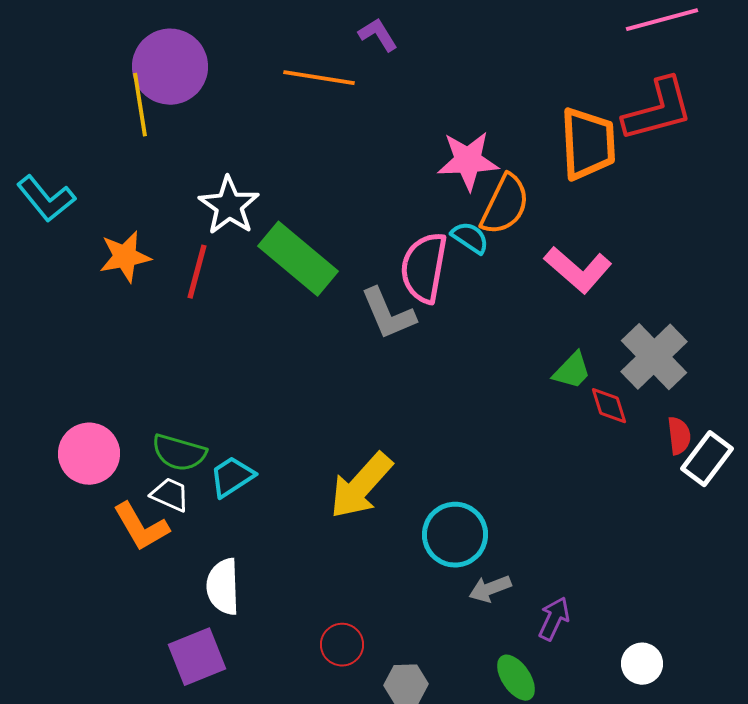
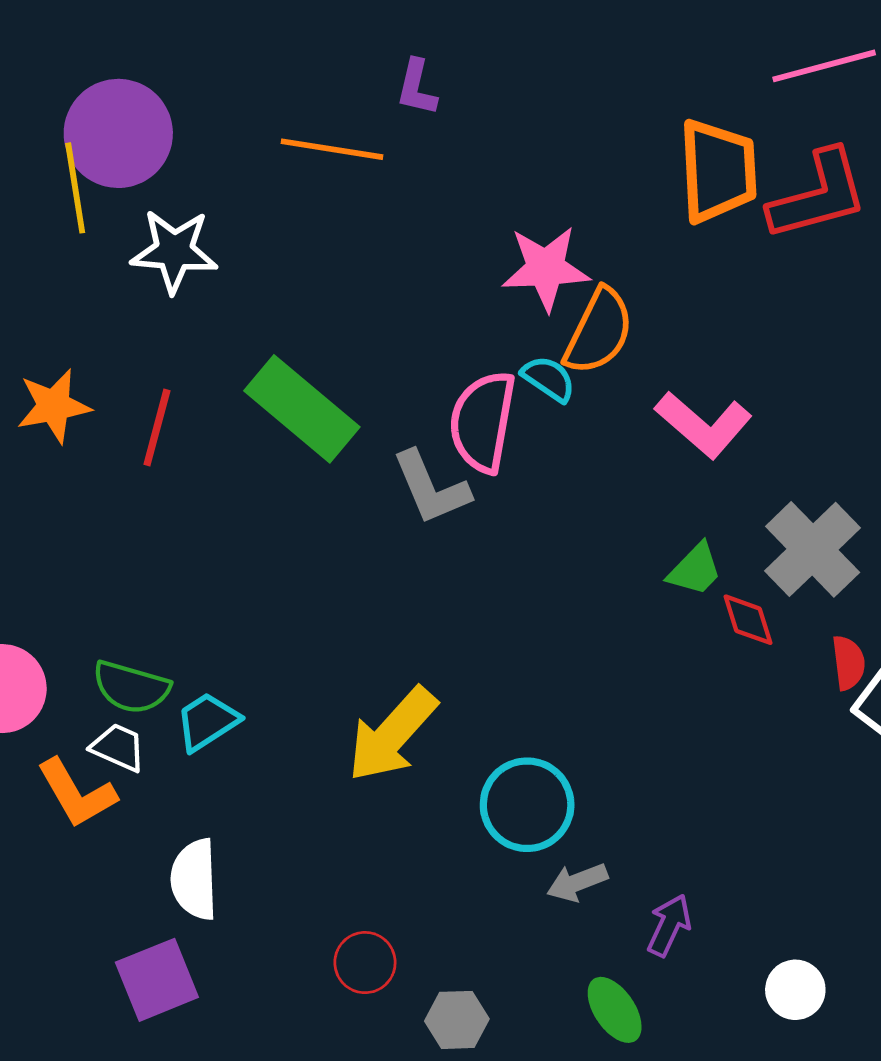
purple L-shape: (378, 35) -> (417, 87), turned -135
orange trapezoid: (588, 144) -> (718, 171), moved
white star: (229, 206) -> (174, 251), moved, turned -30

